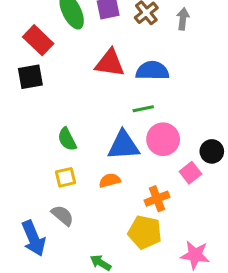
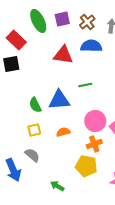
blue semicircle: (152, 71) -> (91, 46), moved
pink circle: (163, 139) -> (95, 121), moved
blue triangle: (123, 145) -> (59, 100), moved

